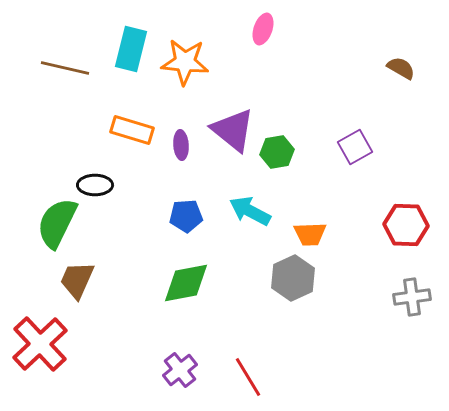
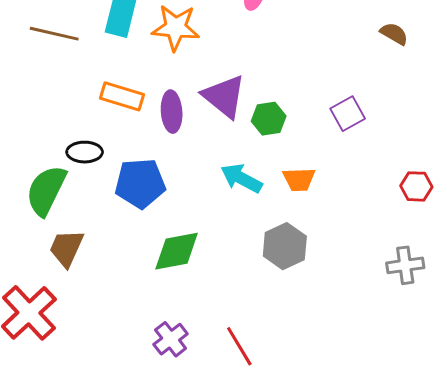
purple ellipse: (181, 145) -> (172, 112), size x1.4
blue pentagon: (186, 216) -> (140, 183), moved, size x1.5
red hexagon: (406, 225) -> (416, 186), moved, size x0.7
orange trapezoid: (310, 234) -> (299, 179), moved

